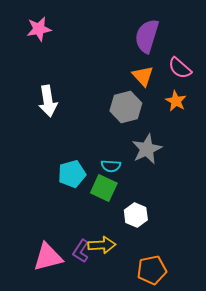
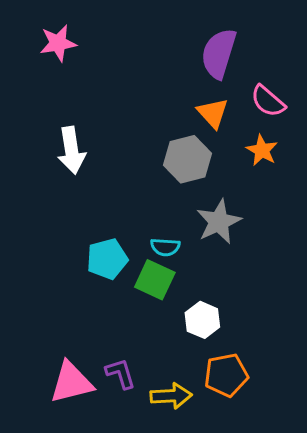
yellow arrow: (102, 245) -> (171, 396), moved
purple L-shape: (81, 251) -> (121, 374), turned 130
orange pentagon: (152, 270) -> (226, 375), moved

